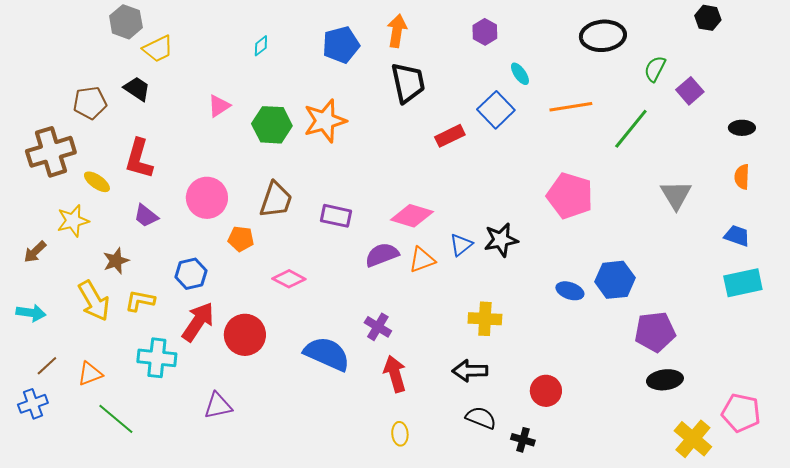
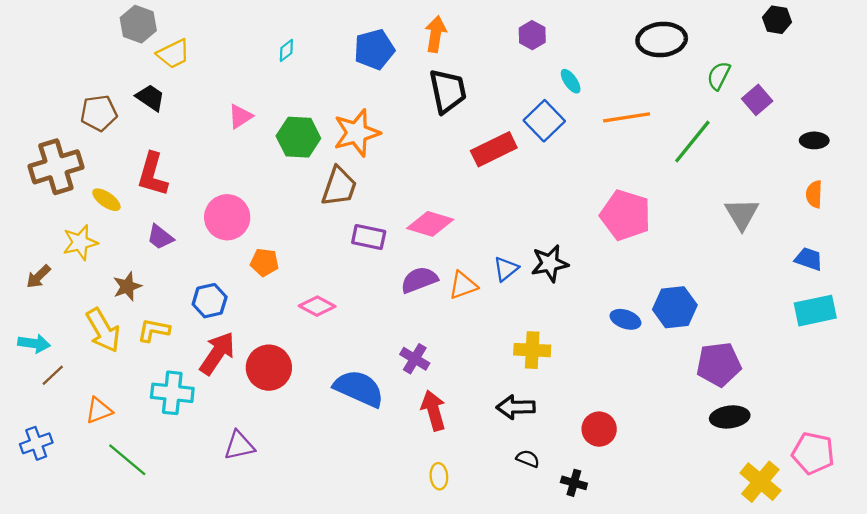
red rectangle: (450, 136) -> (494, 149), size x1.4
brown trapezoid: (276, 200) -> (339, 187), moved
pink diamond: (412, 216) -> (430, 224), moved
brown line: (47, 366) -> (53, 375), moved
black semicircle: (481, 418) -> (528, 459), size x0.7

